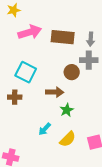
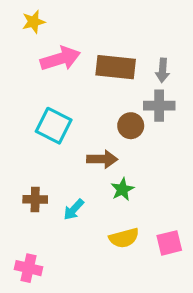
brown cross: (15, 97) -> (35, 199), moved
cyan arrow: (45, 129) -> (74, 209), moved
yellow semicircle: (68, 139) -> (124, 238), turned 30

